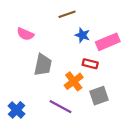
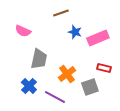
red rectangle: (90, 64) -> (104, 68), moved
blue cross: (16, 110) -> (29, 86), moved

